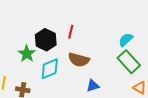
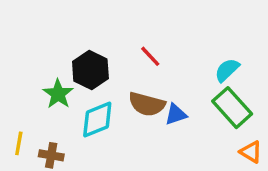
red line: (71, 32) -> (150, 56), moved, turned -56
blue triangle: (93, 86) -> (176, 114), moved

